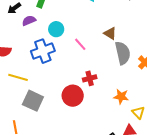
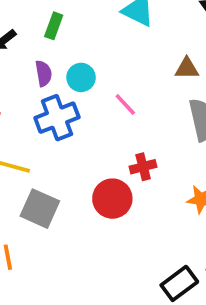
purple semicircle: (29, 21) -> (44, 73), moved, turned 104
brown triangle: (110, 33) -> (187, 68), moved, turned -32

